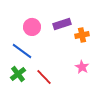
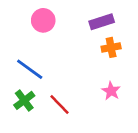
purple rectangle: (62, 24) -> (102, 22), moved
pink circle: (32, 27) -> (43, 20), moved

